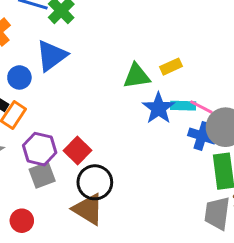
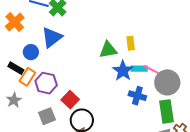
yellow rectangle: (171, 67) -> (131, 43), turned -72
blue cross: (202, 136) -> (137, 96), moved
purple hexagon: (40, 149) -> (46, 83), moved

